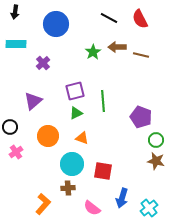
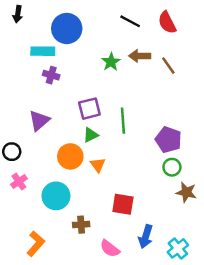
cyan rectangle: (16, 44) -> (43, 51), moved
brown line: (141, 55) -> (168, 66), turned 42
purple cross: (43, 63) -> (51, 75), turned -32
orange circle: (48, 136) -> (70, 156), moved
orange triangle: (82, 138) -> (98, 165), turned 32
green circle: (156, 140) -> (172, 167), moved
cyan circle: (72, 164) -> (56, 196), moved
orange L-shape: (43, 204) -> (36, 244), moved

